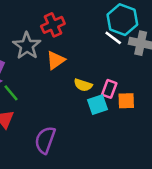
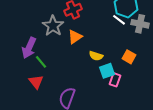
pink rectangle: (109, 89) -> (115, 80), moved
orange square: (126, 101) -> (129, 57), moved, turned 32

